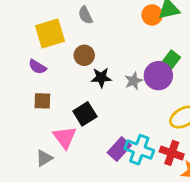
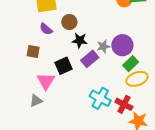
green rectangle: (170, 61) -> (131, 64), moved
purple semicircle: (37, 67) -> (46, 29), moved
purple rectangle: (119, 149) -> (90, 59), moved
gray triangle: (44, 158) -> (36, 101), moved

